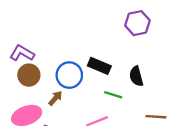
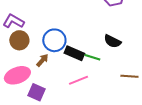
black rectangle: (99, 66) -> (74, 53), moved
black semicircle: (136, 76) -> (112, 41), turned -48

